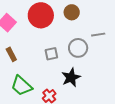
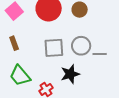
gray line: (98, 35) -> (100, 54), moved
gray square: (51, 54) -> (54, 48), size x1.5

